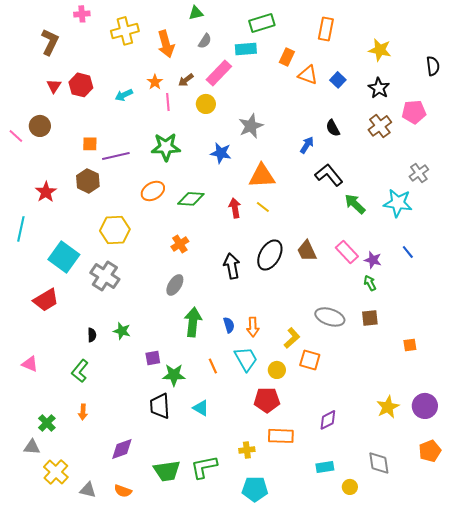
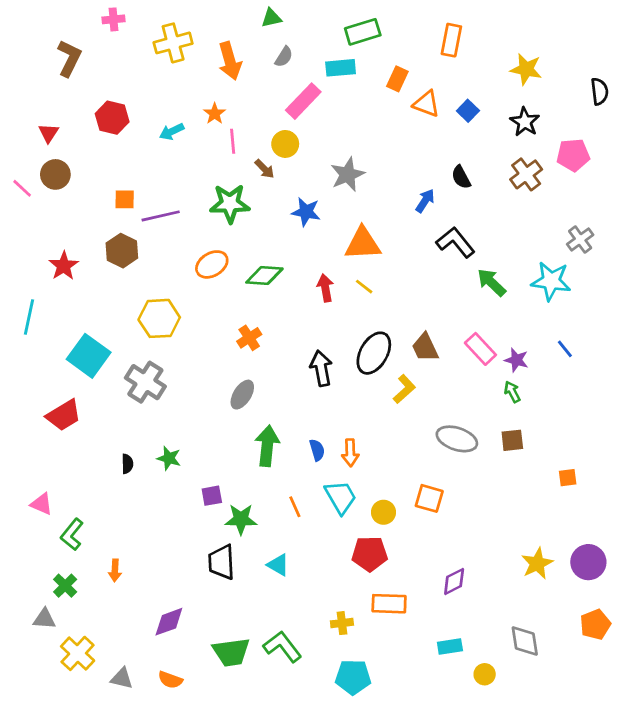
brown arrow: (186, 80) -> (264, 169), moved, turned -98
red triangle: (54, 86) -> (48, 133), moved
yellow L-shape: (292, 338) -> (404, 389), moved
green L-shape: (80, 371) -> (72, 534), moved
green L-shape: (204, 467) -> (282, 647), turned 64

